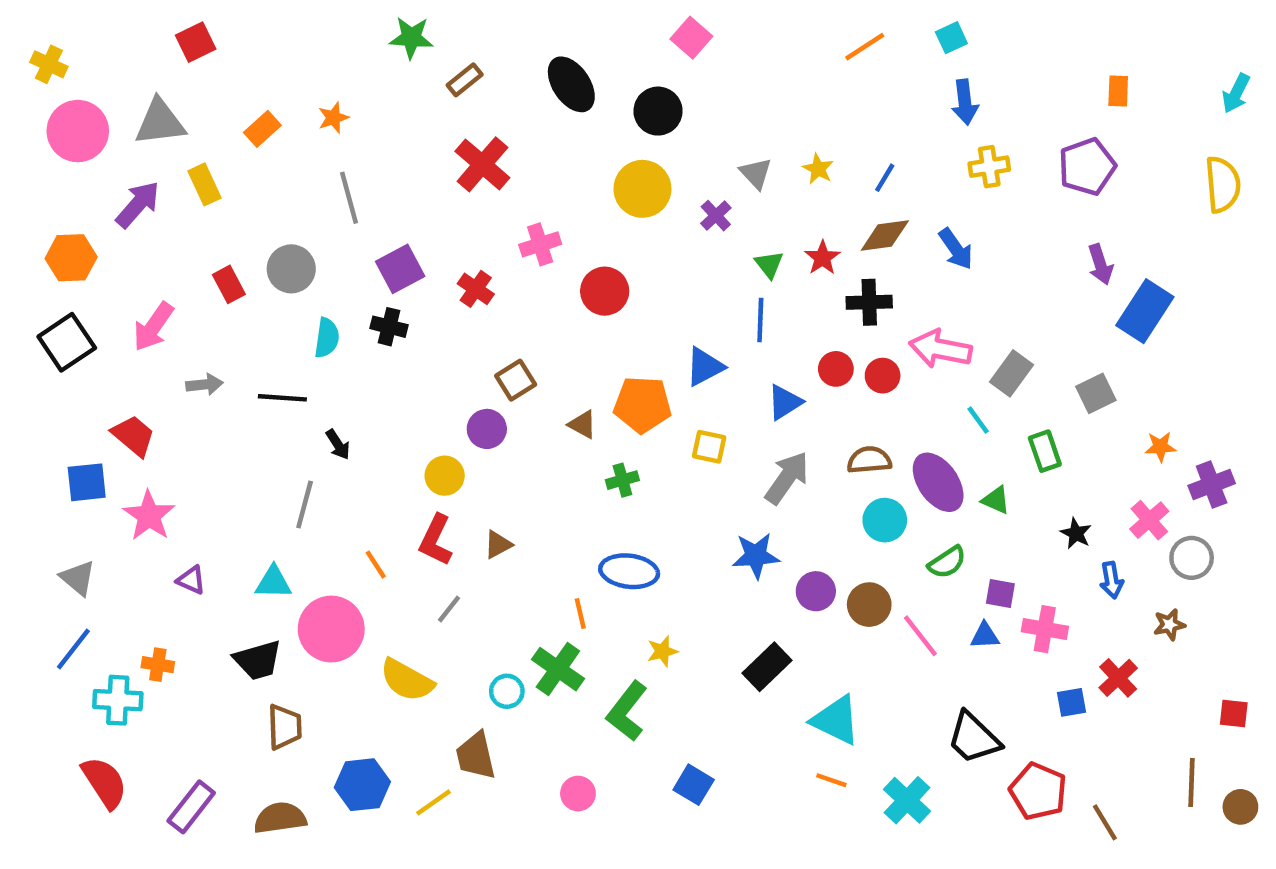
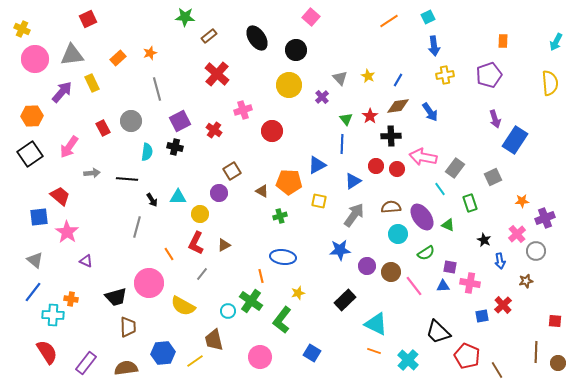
cyan triangle: (273, 582) -> (178, 197), moved
pink circle: (578, 794) -> (260, 357), size x1.5

